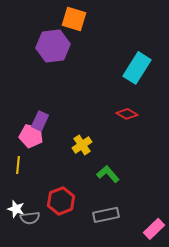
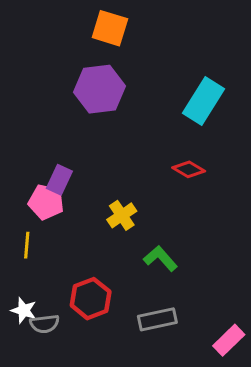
purple hexagon: (53, 46) -> (100, 89), moved

